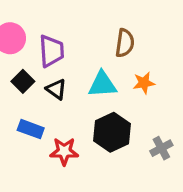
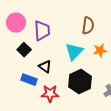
cyan triangle: (102, 84) -> (74, 52), turned -42
black triangle: (56, 89) -> (45, 67), moved

